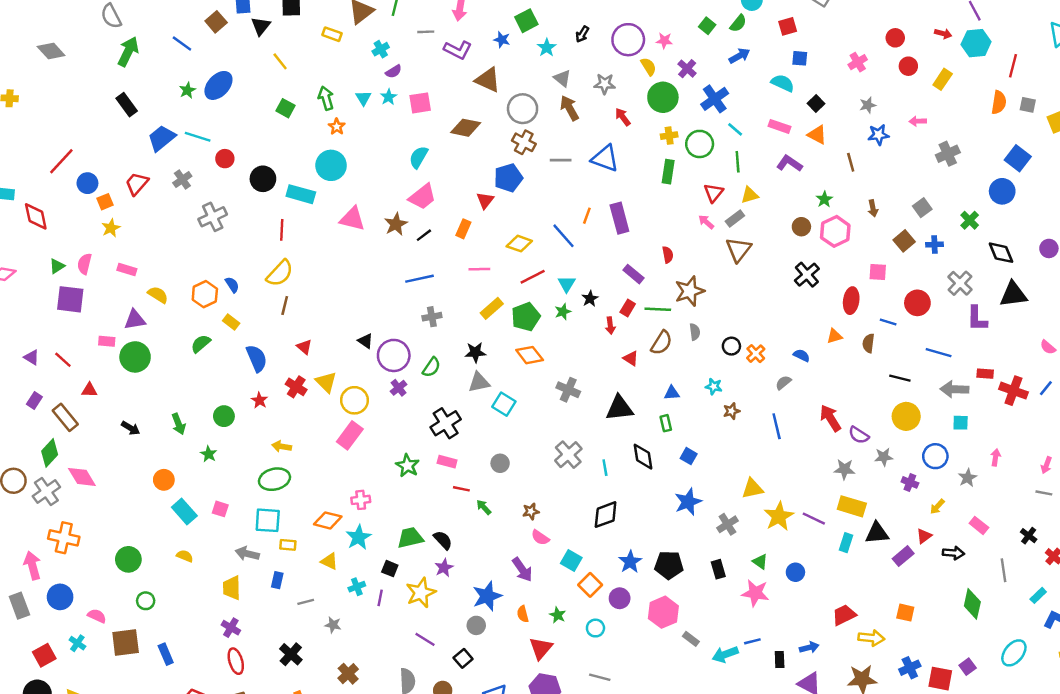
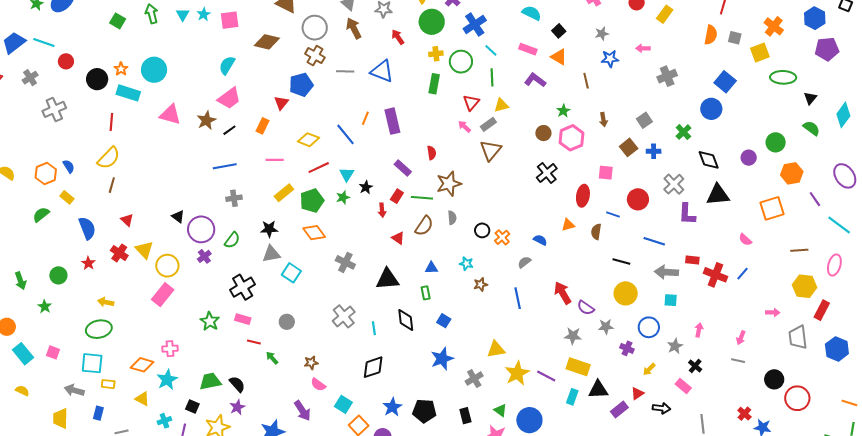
orange star: (337, 127) -> (121, 69), moved
black cross: (1029, 536) -> (695, 366), moved
blue circle: (795, 572) -> (529, 420), size x1.6

